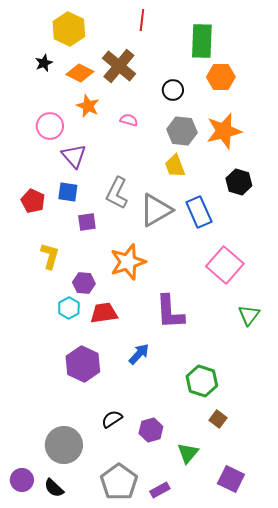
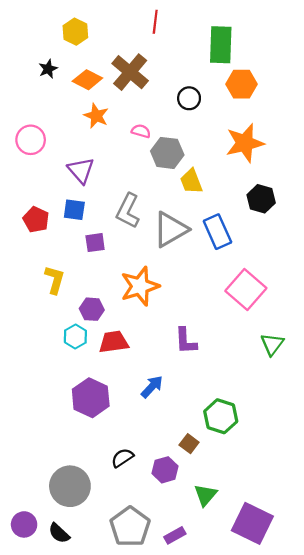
yellow hexagon: (69, 29) -> (75, 32), size x0.7
pink circle: (50, 126) -> (31, 140), moved
gray hexagon: (182, 131) -> (167, 153), moved
purple L-shape: (170, 312) -> (186, 341), size x0.7
brown square: (218, 419) -> (189, 444), moved
purple square: (231, 479) -> (252, 523), size x1.4

